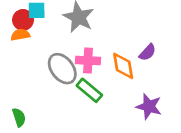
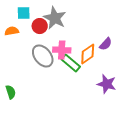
red circle: (23, 20) -> (40, 26), moved
orange diamond: (123, 66) -> (88, 54), turned 65
green rectangle: (89, 90) -> (71, 63), moved

